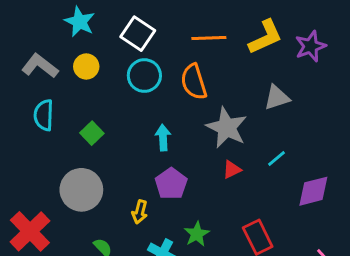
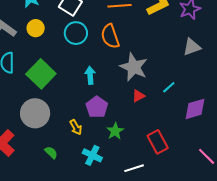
gray triangle: (277, 98) -> (192, 47), moved
green square: (92, 133) -> (41, 74), size x1.8
yellow arrow: (140, 212) -> (76, 127), turned -42
green star: (197, 234) -> (115, 131), moved

